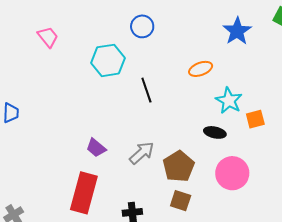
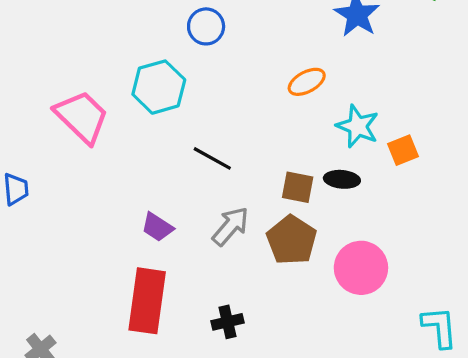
pink trapezoid: (48, 37) -> (82, 117), moved, size x1.6
black line: (146, 90) -> (212, 158), moved, turned -35
pink circle: (232, 173) -> (361, 268), moved
brown square: (181, 201) -> (298, 187), moved

